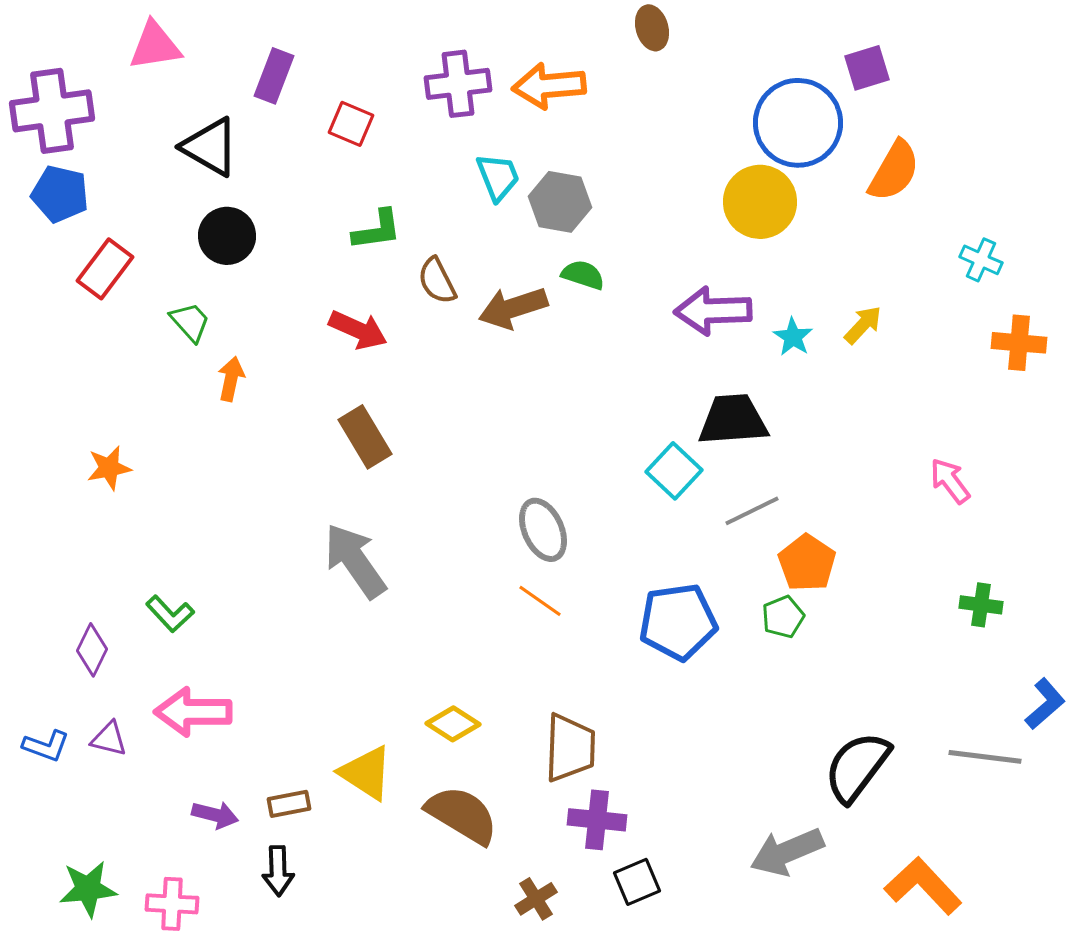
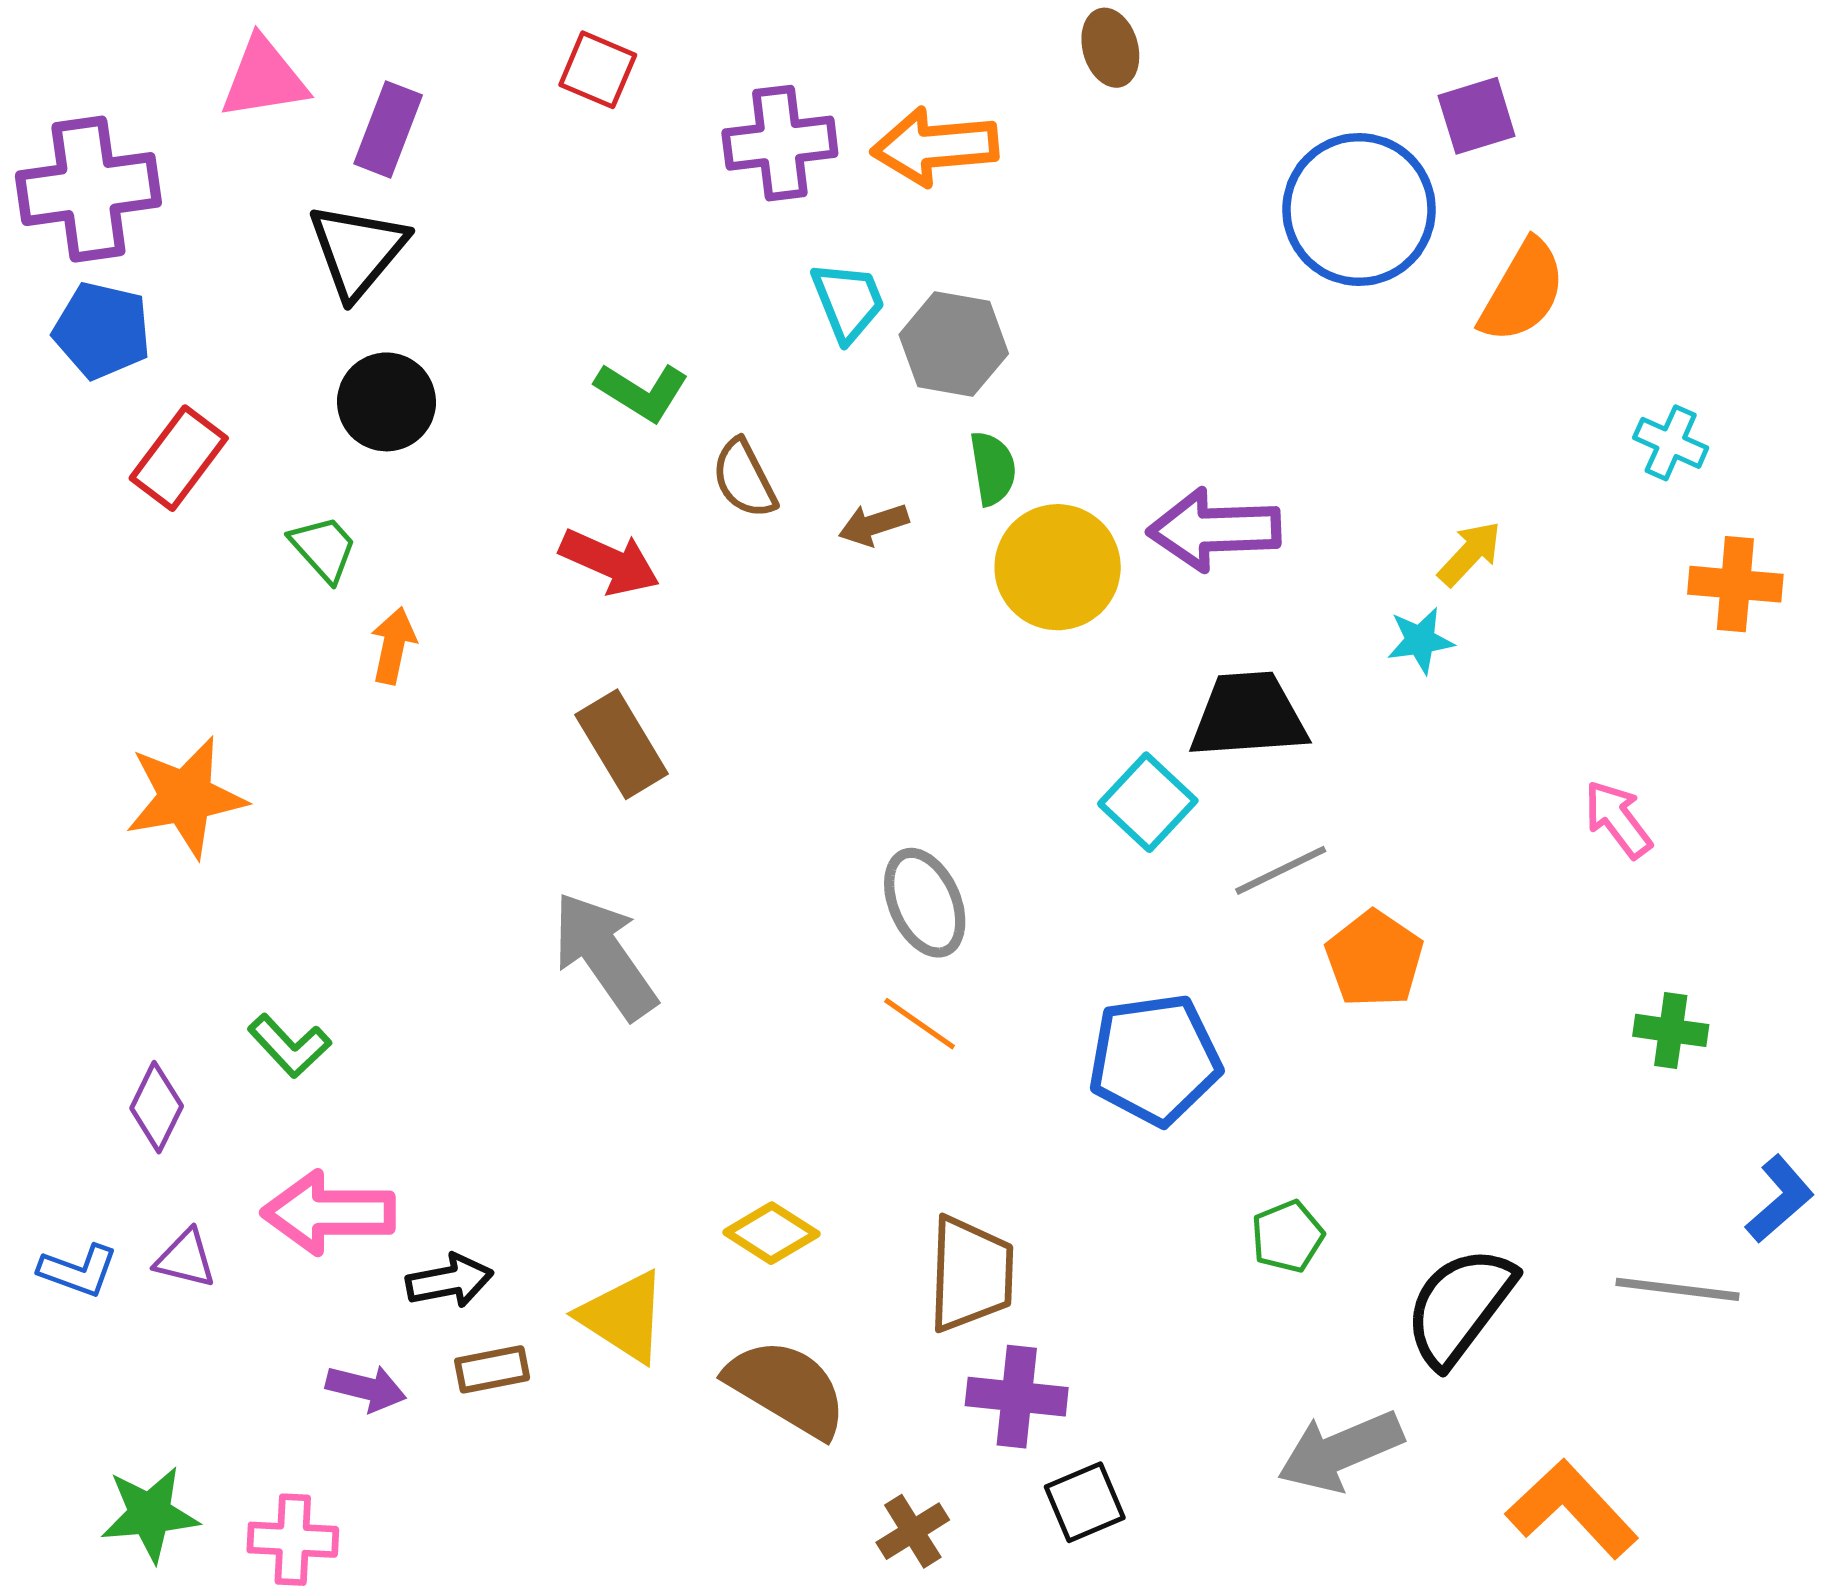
purple rectangle: (274, 76) -> (388, 129), moved
red square: (351, 124) -> (598, 70), moved
black triangle: (210, 147) -> (358, 250), turned 40
yellow circle: (760, 202) -> (1058, 567), moved
green L-shape: (377, 230) -> (642, 392), turned 40
green semicircle: (583, 275) -> (993, 468), turned 63
brown arrow: (513, 308) -> (874, 525), size x0.6
cyan star: (793, 337) -> (1420, 640), moved, turned 30
orange star: (109, 468) -> (186, 797), size x1.6
green pentagon: (783, 617) -> (1287, 1237), moved
black arrow: (278, 871) -> (450, 1281), moved, turned -99

